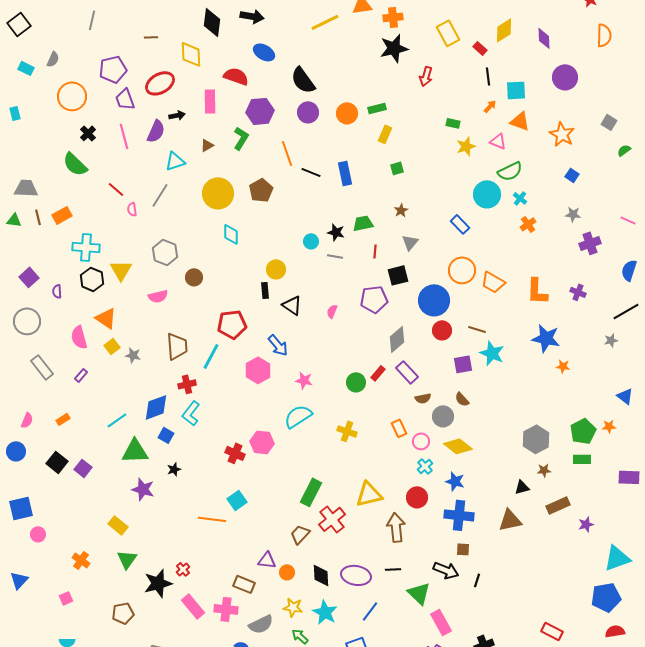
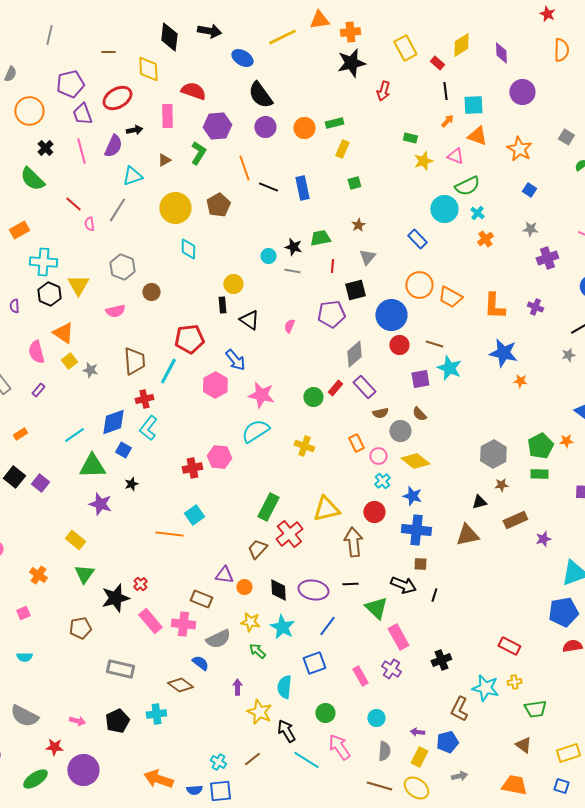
blue ellipse: (264, 52) -> (242, 58), moved
pink star: (304, 380) -> (261, 395), size x1.5
red cross: (235, 453) -> (192, 468), turned -36

